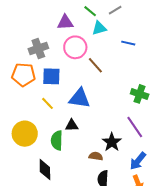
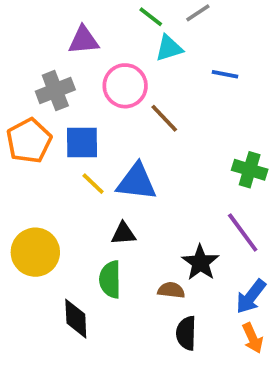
purple triangle: (65, 22) -> (84, 40), moved
orange pentagon: (23, 75) -> (29, 141), turned -30
yellow line: (48, 103) -> (93, 184), moved
green semicircle: (57, 140) -> (110, 279), moved

